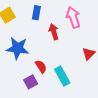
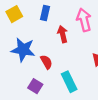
red semicircle: (41, 67) -> (46, 62), moved
purple square: (31, 82) -> (35, 86), turned -32

